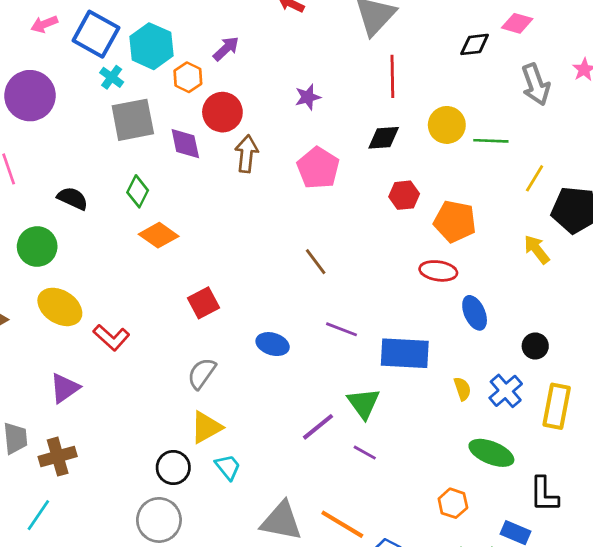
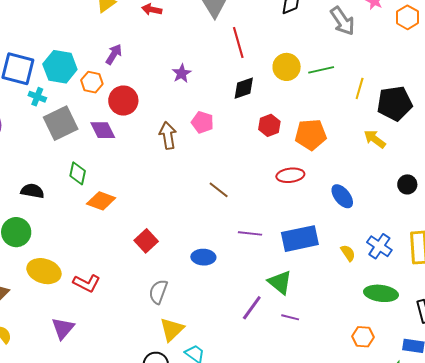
brown arrow: (247, 154) -> (168, 135), moved
pink pentagon: (318, 168) -> (202, 122), size x0.7
red ellipse: (438, 271) -> (290, 175), moved
black circle: (535, 346) -> (407, 184), moved

